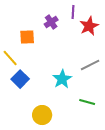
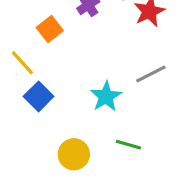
orange square: (27, 37) -> (50, 29), turned -35
green line: (87, 102) -> (128, 145), moved

